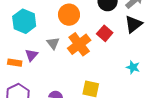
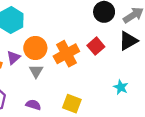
orange circle: (69, 15) -> (35, 48), moved
gray triangle: (53, 43) -> (36, 71), moved

